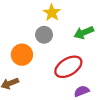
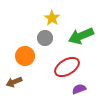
green arrow: (84, 33) -> (81, 36), size x1.4

